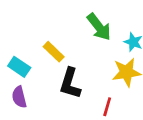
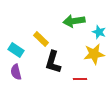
green arrow: (99, 27) -> (74, 21), turned 120
red line: (107, 107) -> (80, 79), turned 72

